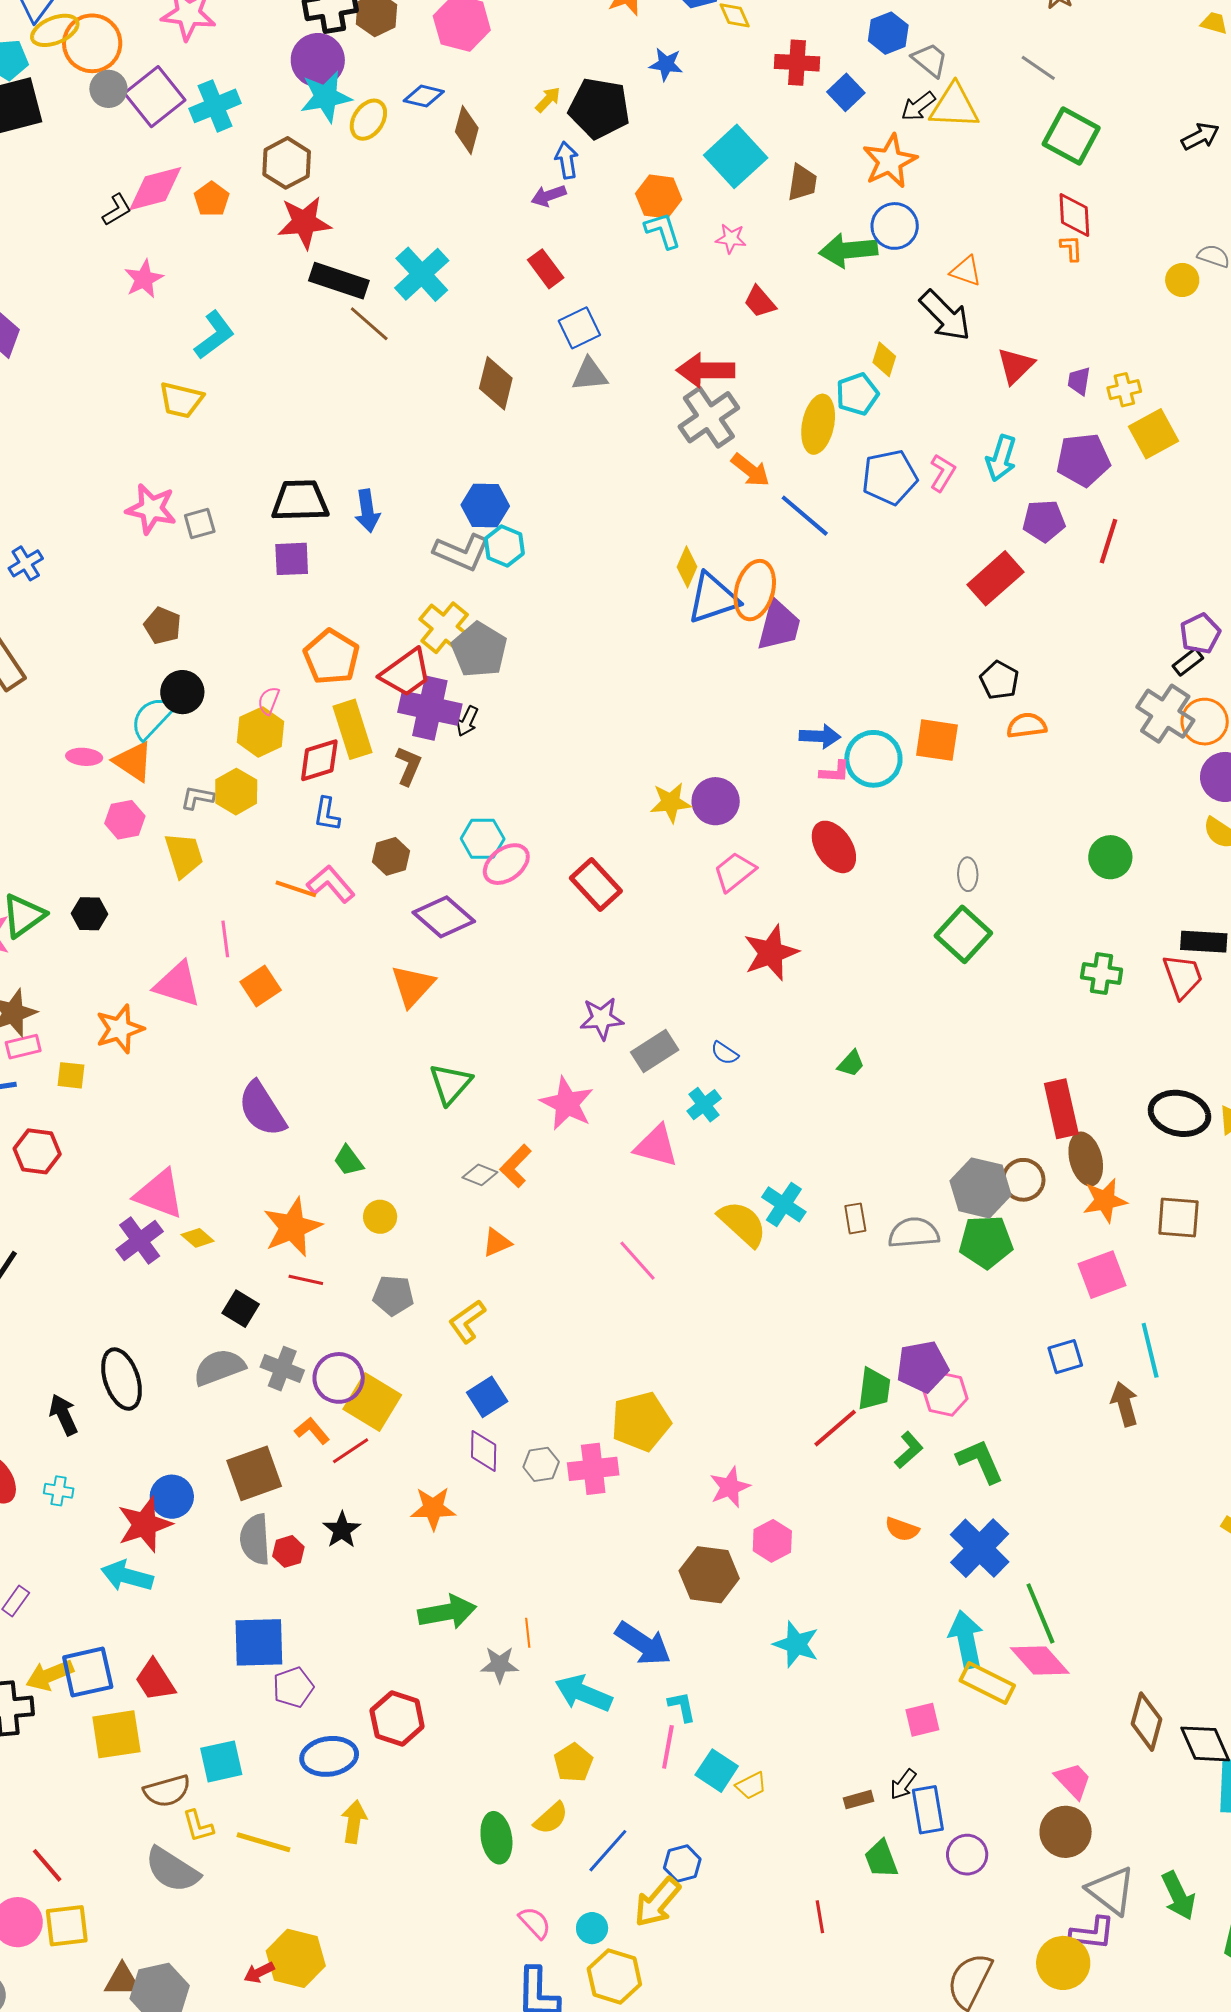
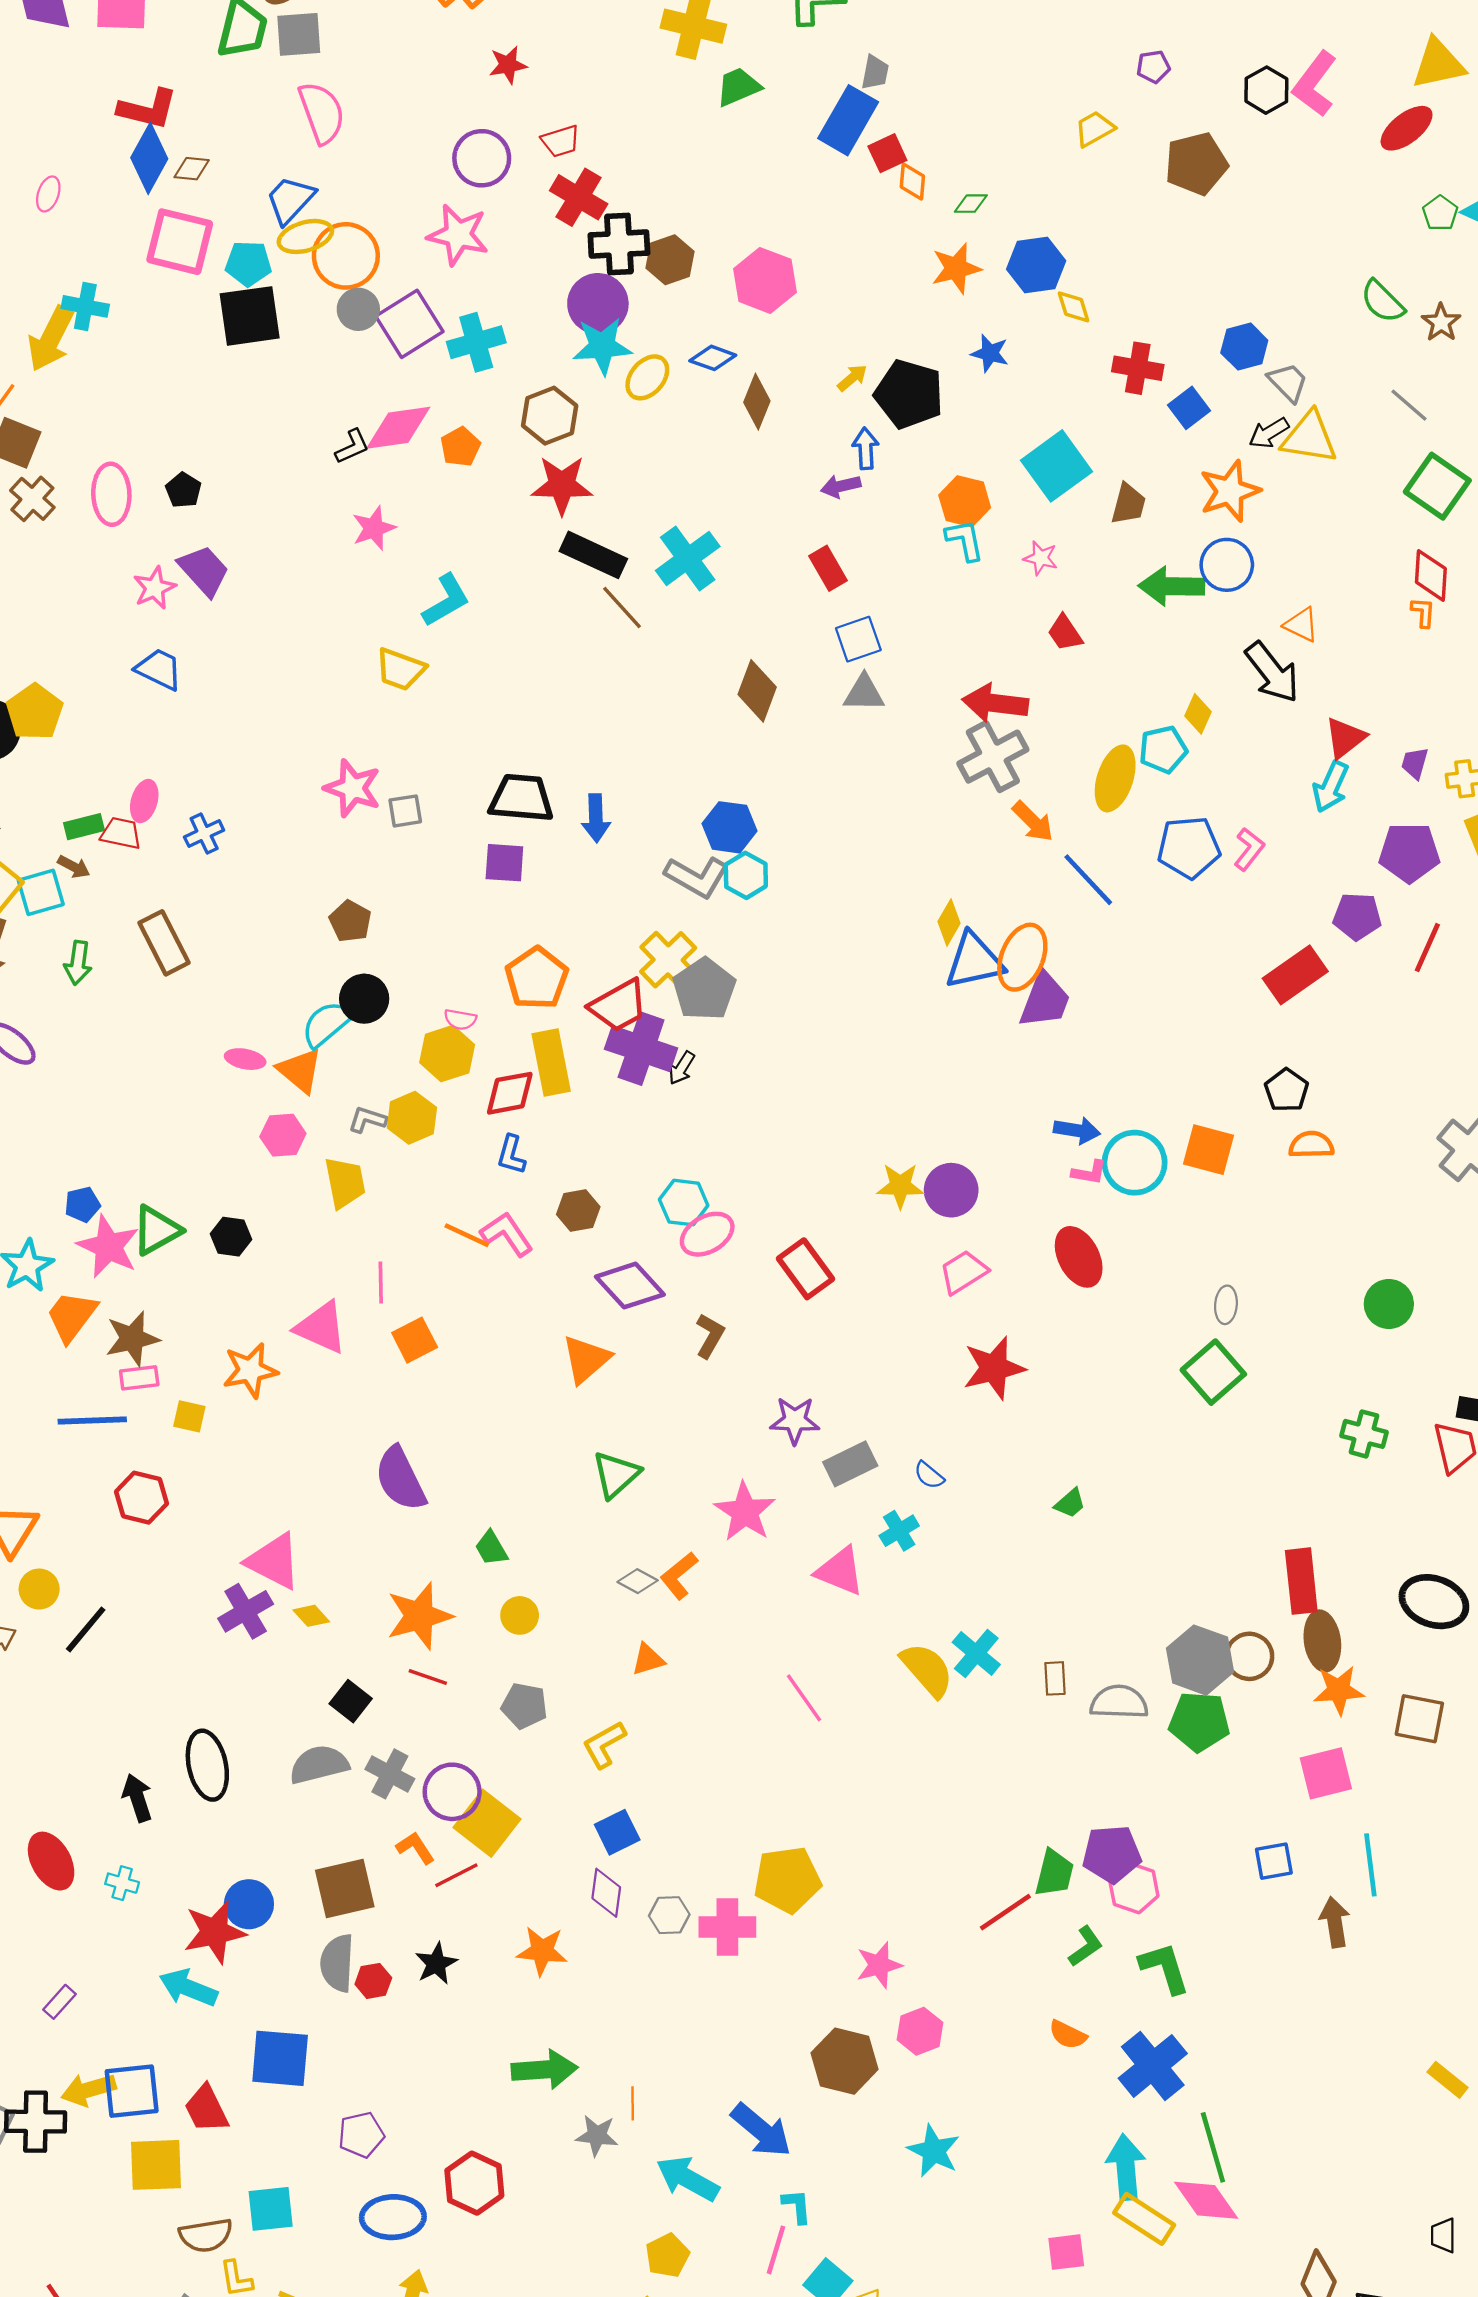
cyan arrow: (1001, 458) -> (1331, 787), moved
pink semicircle: (269, 701) -> (460, 1019), turned -108
brown L-shape: (408, 766) -> (710, 1336), moved
blue square: (259, 1642) -> (280, 2058), moved

